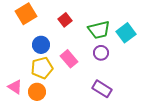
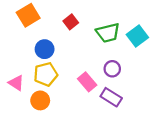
purple circle: (101, 53) -> (112, 69), moved
pink rectangle: (69, 59) -> (87, 82), moved
pink triangle: (15, 87) -> (16, 83), moved

